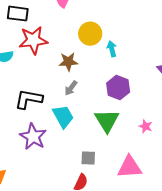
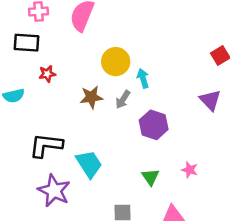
red star: (33, 40) -> (47, 74), size x0.5
gray arrow: (71, 88) -> (123, 99), moved
green triangle: (107, 121) -> (150, 177), moved, size x0.6

